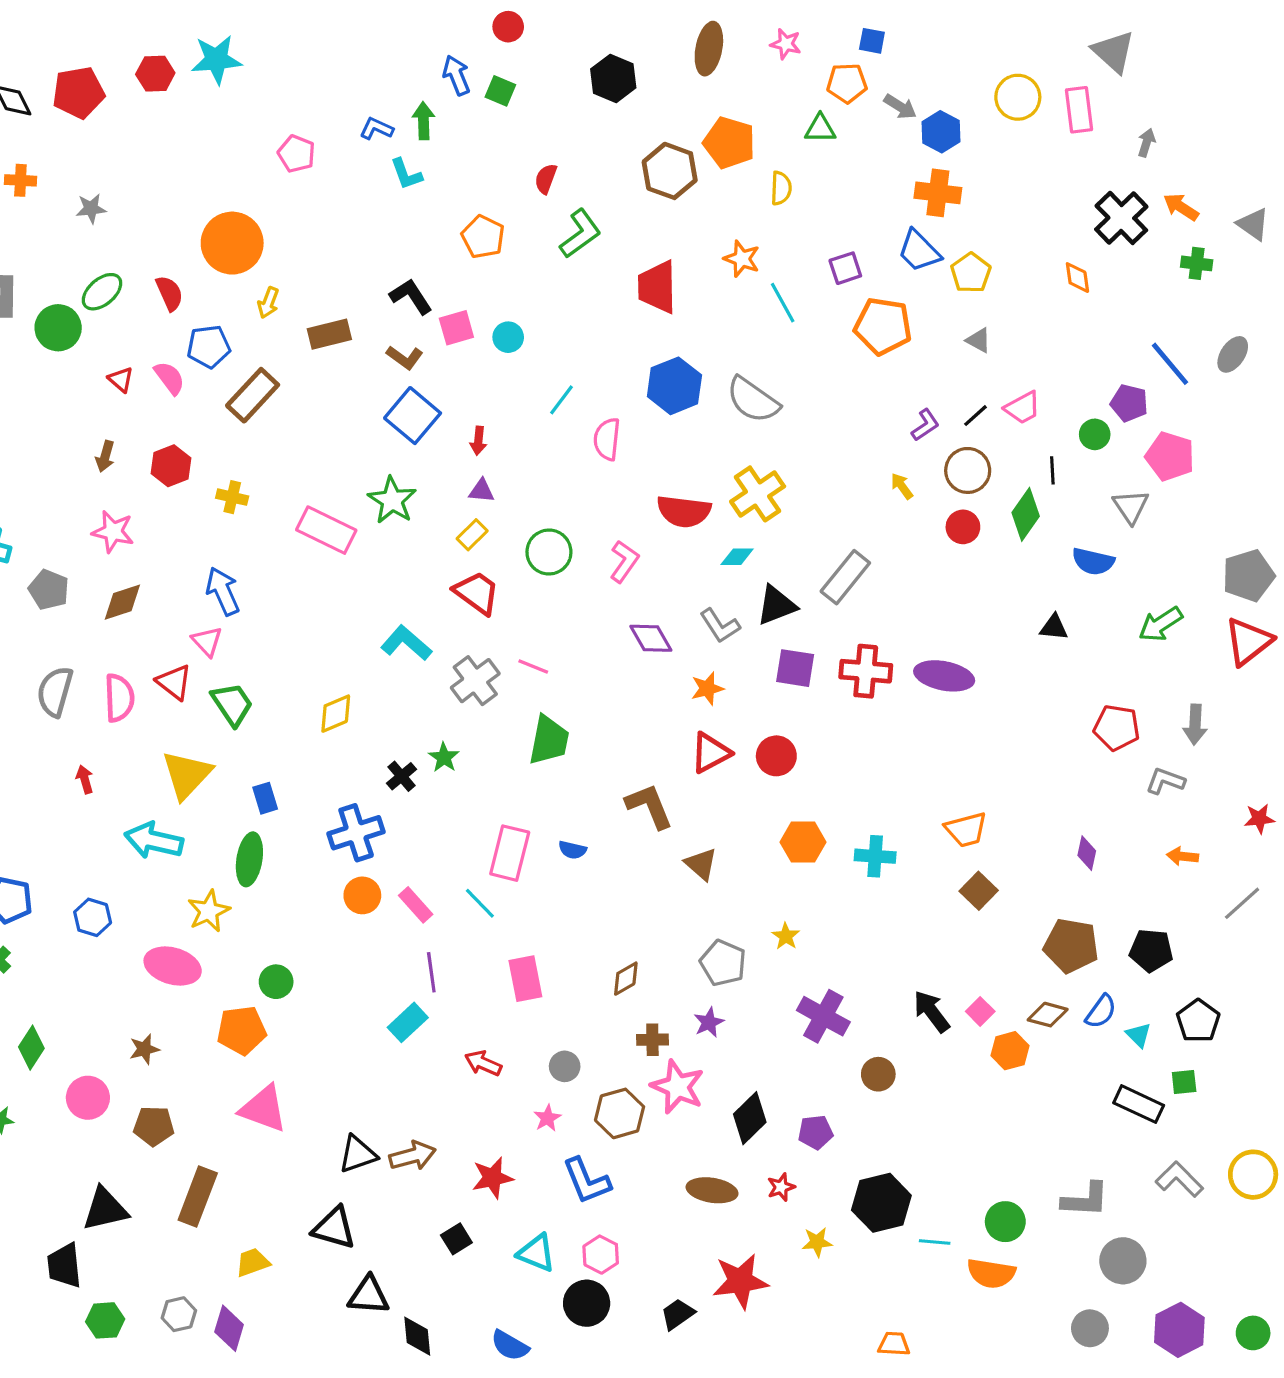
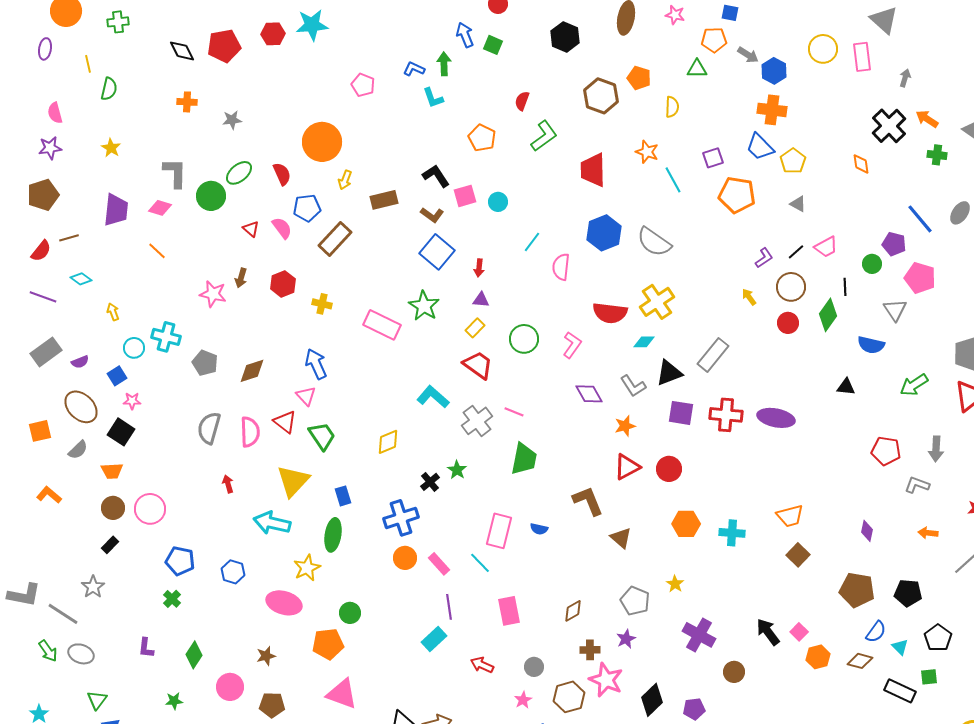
orange pentagon: (729, 143) -> (639, 78), size x0.7
pink star: (113, 532) -> (213, 294), moved
brown diamond: (1048, 1015) -> (860, 661), moved

